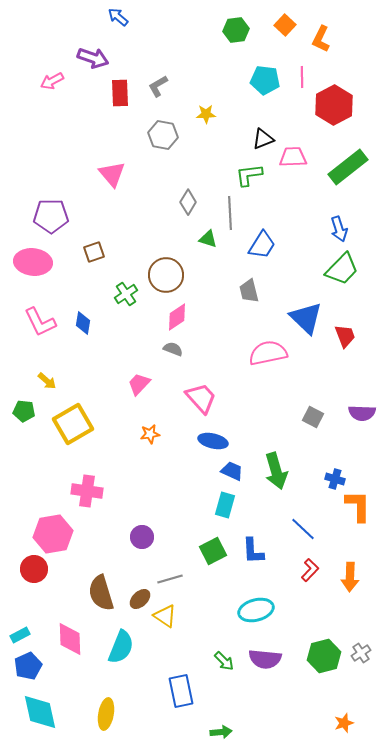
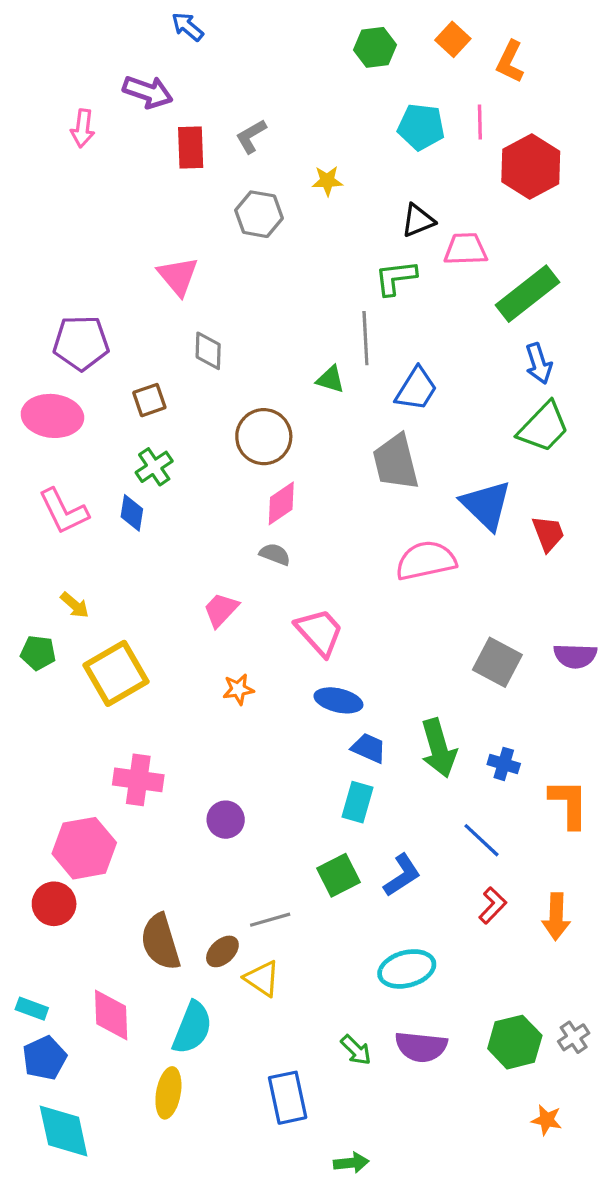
pink arrow: (52, 81) -> (83, 128), turned -55
green rectangle: (348, 167) -> (528, 294), moved
gray diamond: (188, 202) -> (208, 351), moved, turned -30
gray trapezoid: (249, 291) -> (396, 462), size x1.5
green cross: (126, 294) -> (154, 467), moved
gray square: (313, 417) -> (497, 662), size x1.4
blue cross: (335, 479) -> (504, 764), moved
purple circle: (142, 537) -> (226, 820), moved
blue L-shape: (253, 551) -> (402, 875), turned -120
cyan rectangle: (20, 635) -> (32, 1009), turned 48
yellow ellipse: (106, 714) -> (168, 1093), moved
orange star: (344, 723) -> (547, 1120), moved, turned 30

